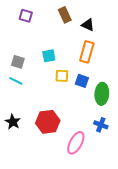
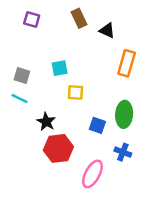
orange rectangle: (87, 52) -> (127, 63), moved
blue square: (82, 81) -> (97, 125), moved
black star: (13, 122) -> (46, 122), moved

